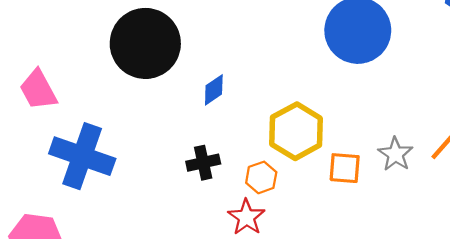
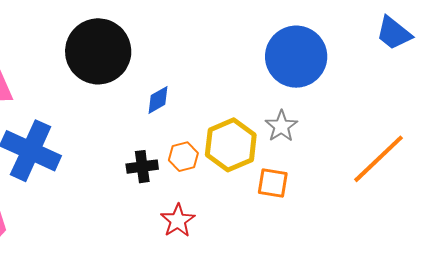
gray star: (395, 154) -> (281, 126), moved
orange hexagon: (261, 177) -> (183, 157), moved

